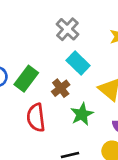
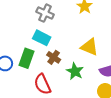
cyan rectangle: (78, 63) -> (42, 38), moved

